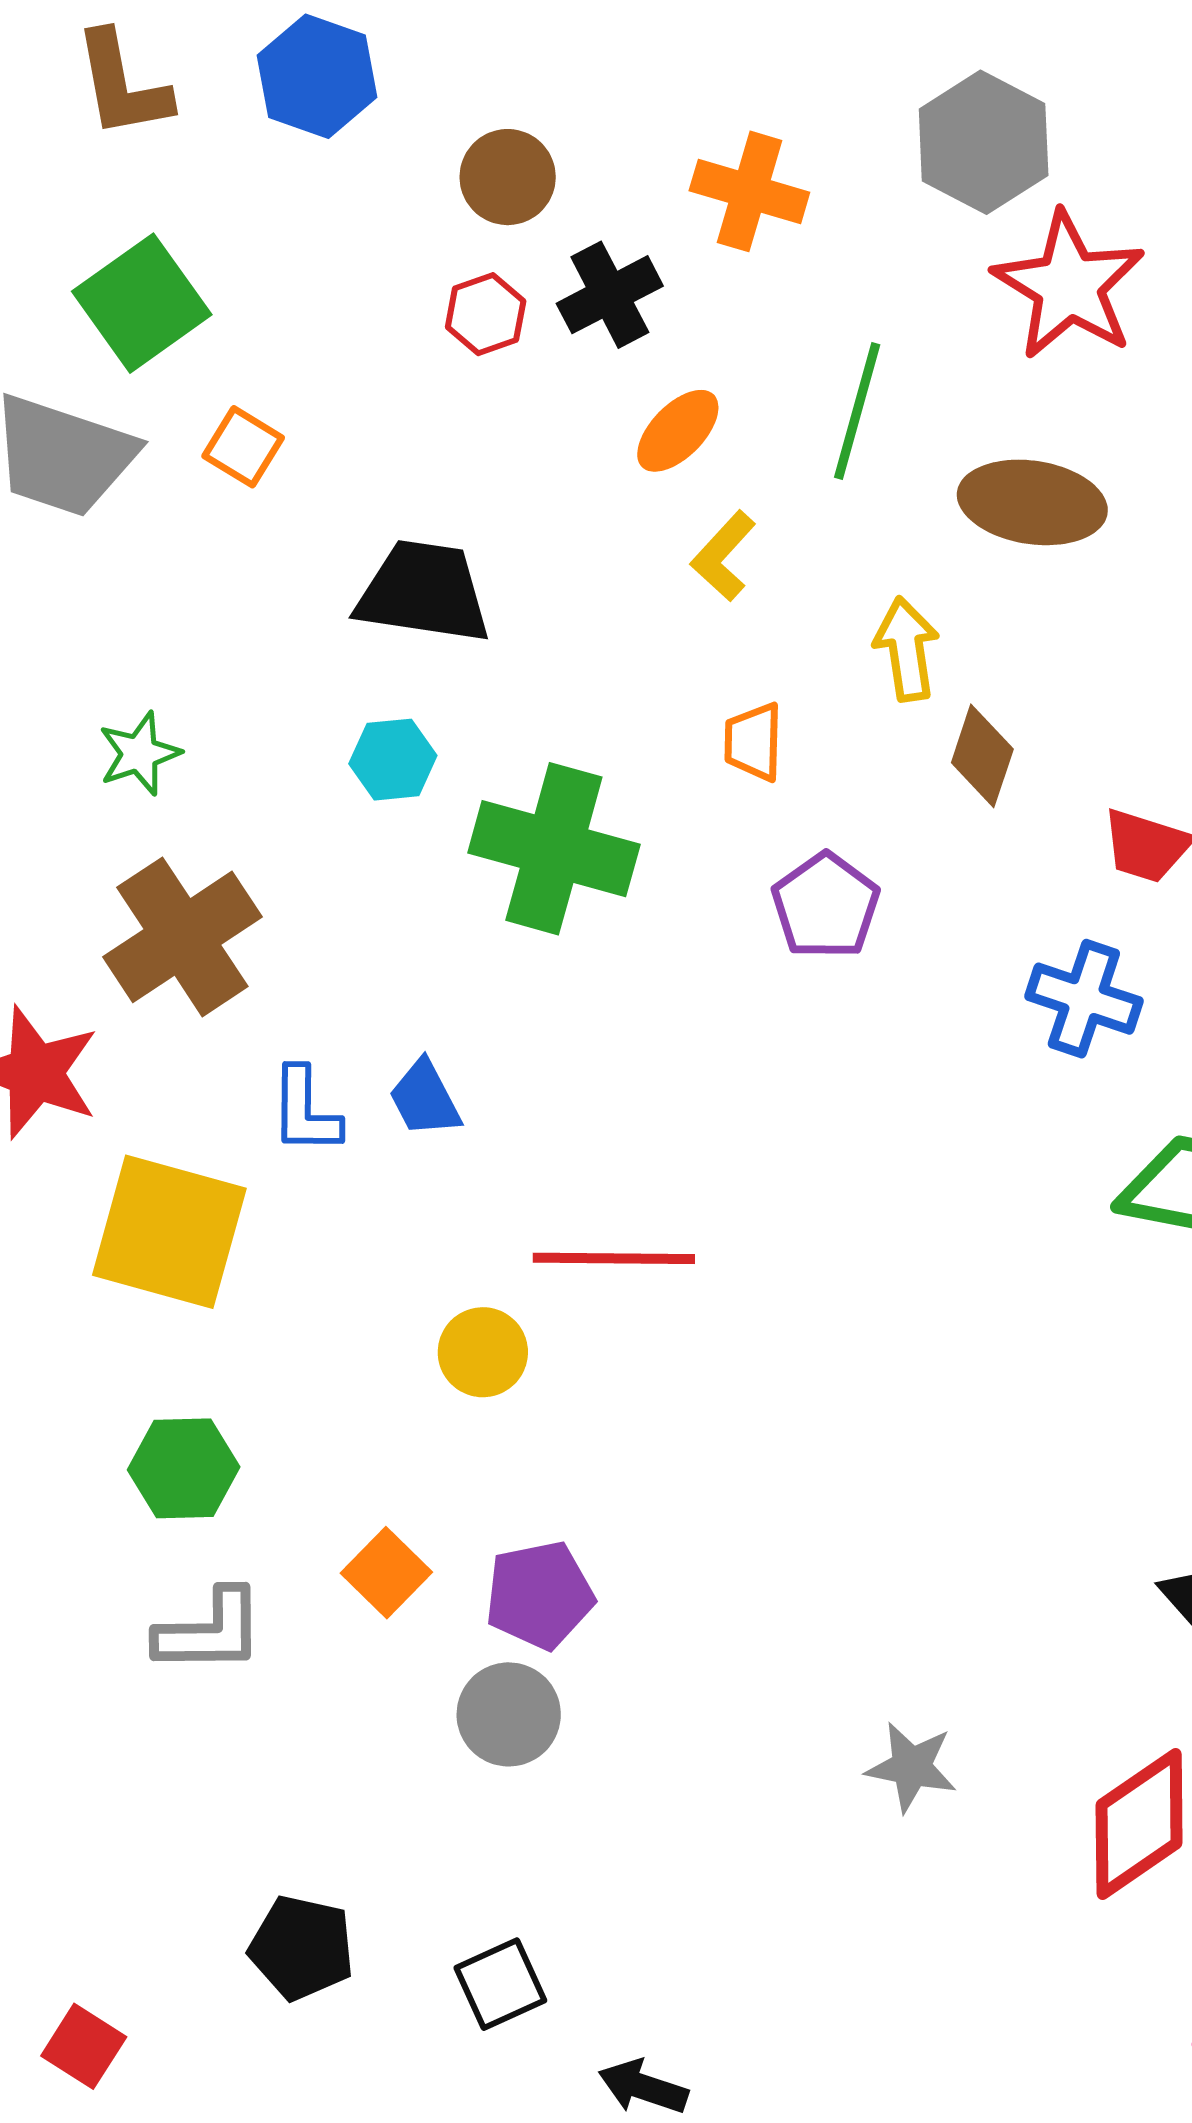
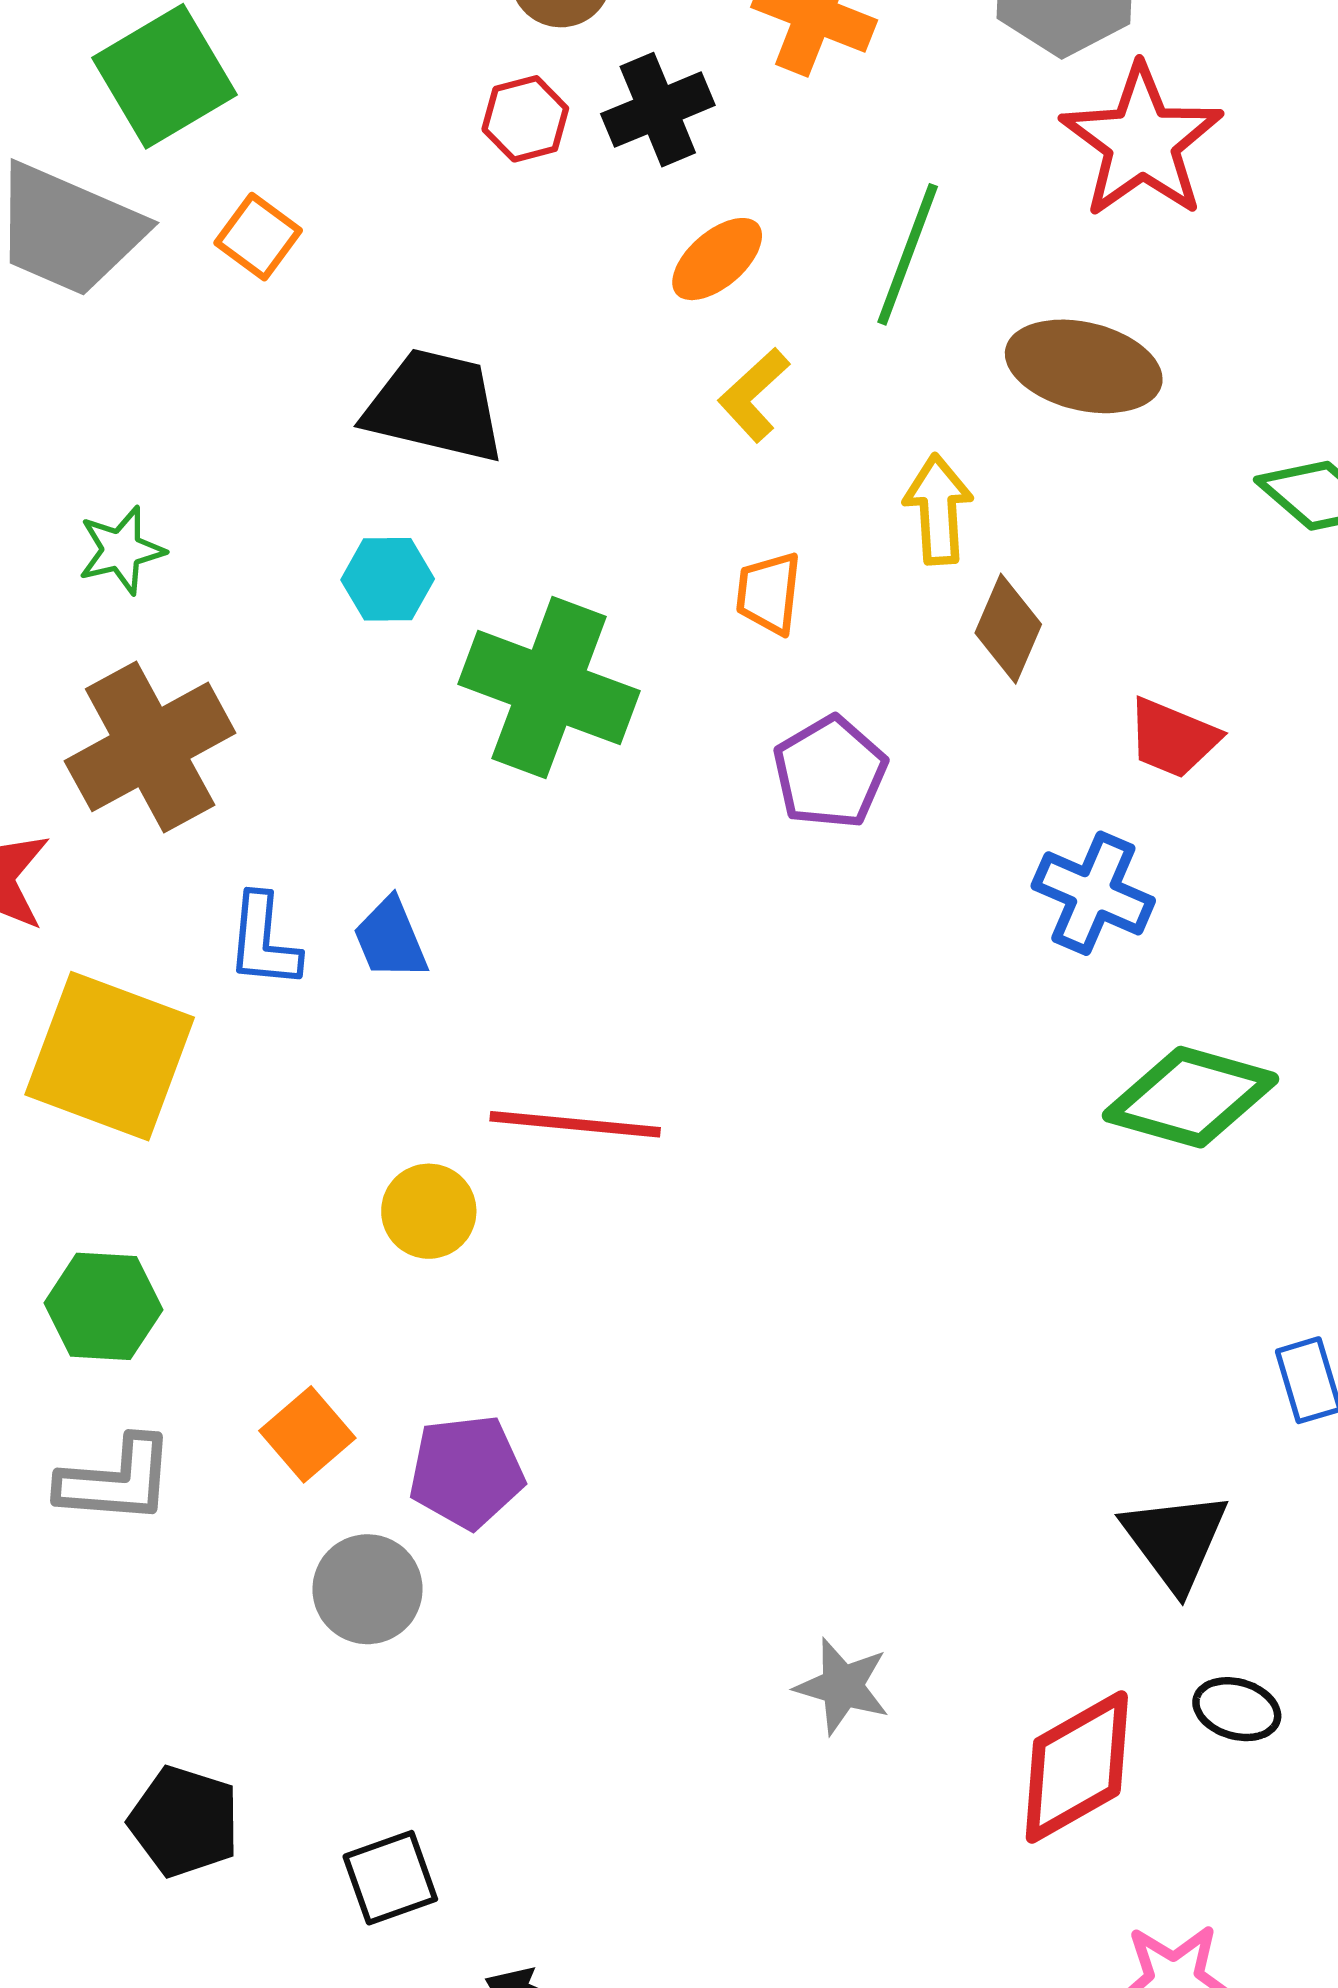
gray circle: (509, 1714) -> (367, 1589), moved

